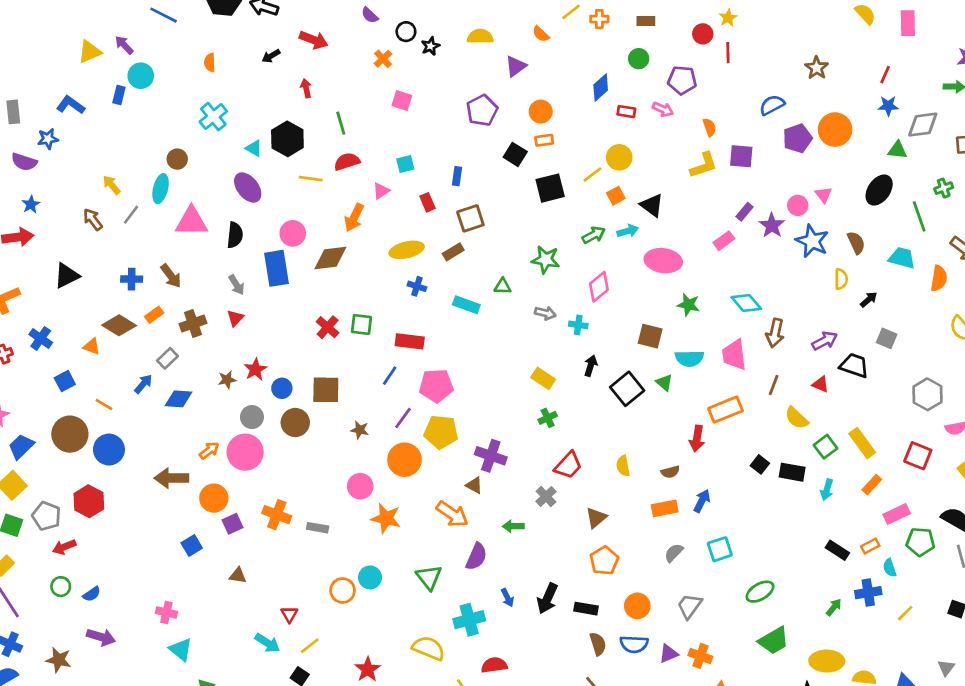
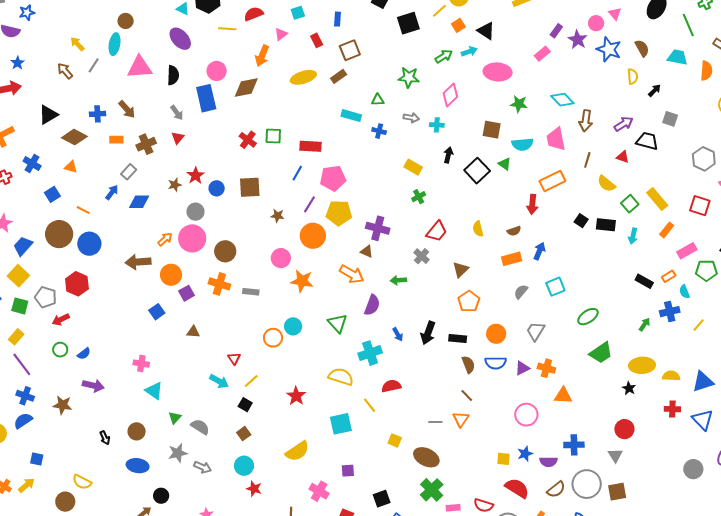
blue cross: (417, 286) -> (379, 131), moved
orange rectangle: (154, 315) -> (116, 140), turned 40
brown diamond: (119, 325) -> (74, 137), moved
brown circle: (295, 422) -> (225, 251), moved

